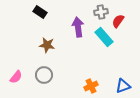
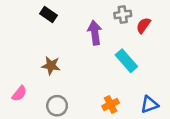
cyan rectangle: (104, 37) -> (126, 61), moved
brown star: (47, 45) -> (51, 66), moved
gray circle: (44, 75) -> (57, 106), moved

